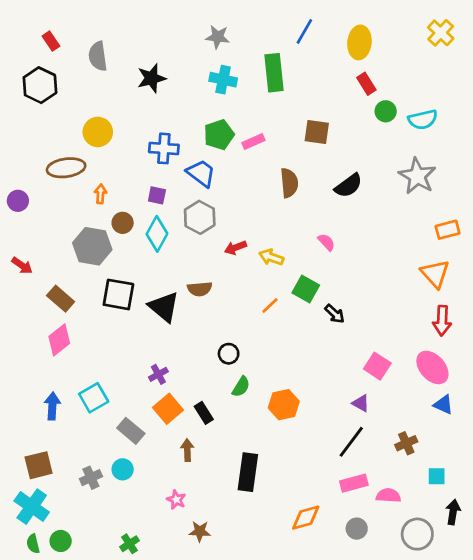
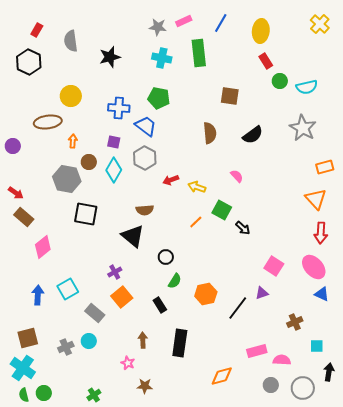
red rectangle: (51, 41) -> (37, 30), turned 64
green pentagon: (219, 135) -> (159, 98), turned 30
pink rectangle: (253, 142) -> (184, 21), moved
brown rectangle: (61, 299) -> (24, 217), moved
black triangle: (164, 307) -> (133, 236), moved
purple triangle: (361, 403) -> (262, 293), turned -48
black rectangle: (204, 413) -> (160, 305), moved
black line: (351, 442) -> (238, 308), moved
brown arrow: (187, 450) -> (143, 340), moved
gray circle: (357, 529) -> (271, 385), moved

